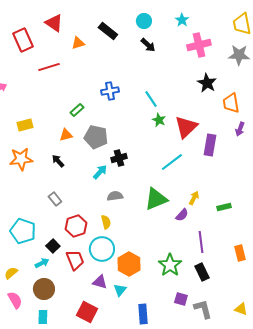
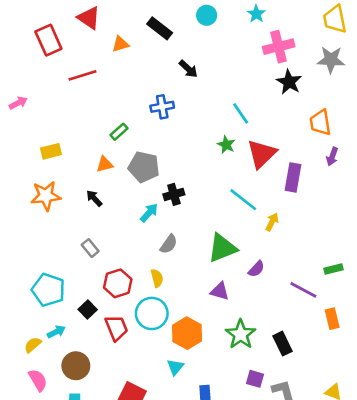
black arrow: (148, 45) -> (188, 69), moved
black star: (207, 83) -> (289, 82), moved
cyan line: (151, 99) -> (241, 113), moved
cyan line: (172, 162) -> (243, 200), turned 75
gray semicircle: (115, 196) -> (169, 244), turned 133
yellow arrow: (194, 198) -> (272, 222), moved
green rectangle: (224, 207) -> (333, 269), moved
purple line: (201, 242) -> (303, 290), moved, turned -55
cyan arrow: (42, 263) -> (56, 332), moved
purple triangle: (100, 282) -> (220, 291), moved

